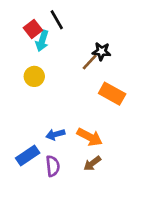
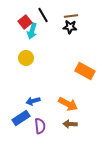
black star: (102, 51) -> (70, 27), moved
brown line: (90, 62) -> (71, 16), moved, turned 40
blue arrow: (55, 134) -> (33, 101), moved
brown arrow: (92, 163) -> (70, 124), turned 40

